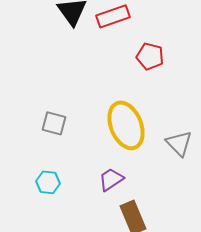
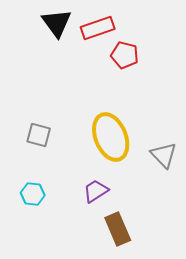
red pentagon: (150, 56) -> (125, 55), moved

